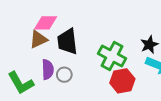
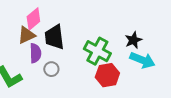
pink diamond: (46, 23) -> (33, 19), turned -40
purple semicircle: (48, 69) -> (35, 53), moved

